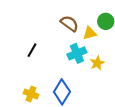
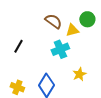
yellow star: (97, 63) -> (79, 74), moved

